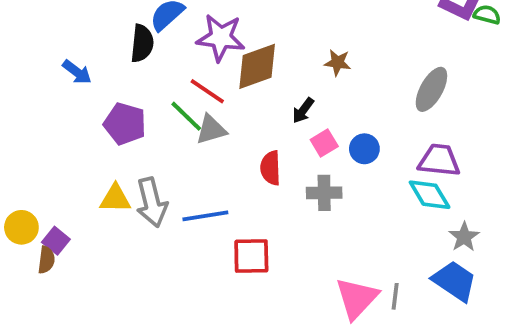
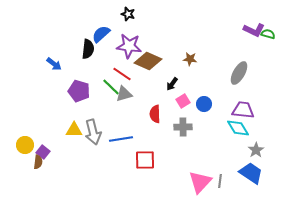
brown diamond: (257, 66) -> (148, 61), turned 44

